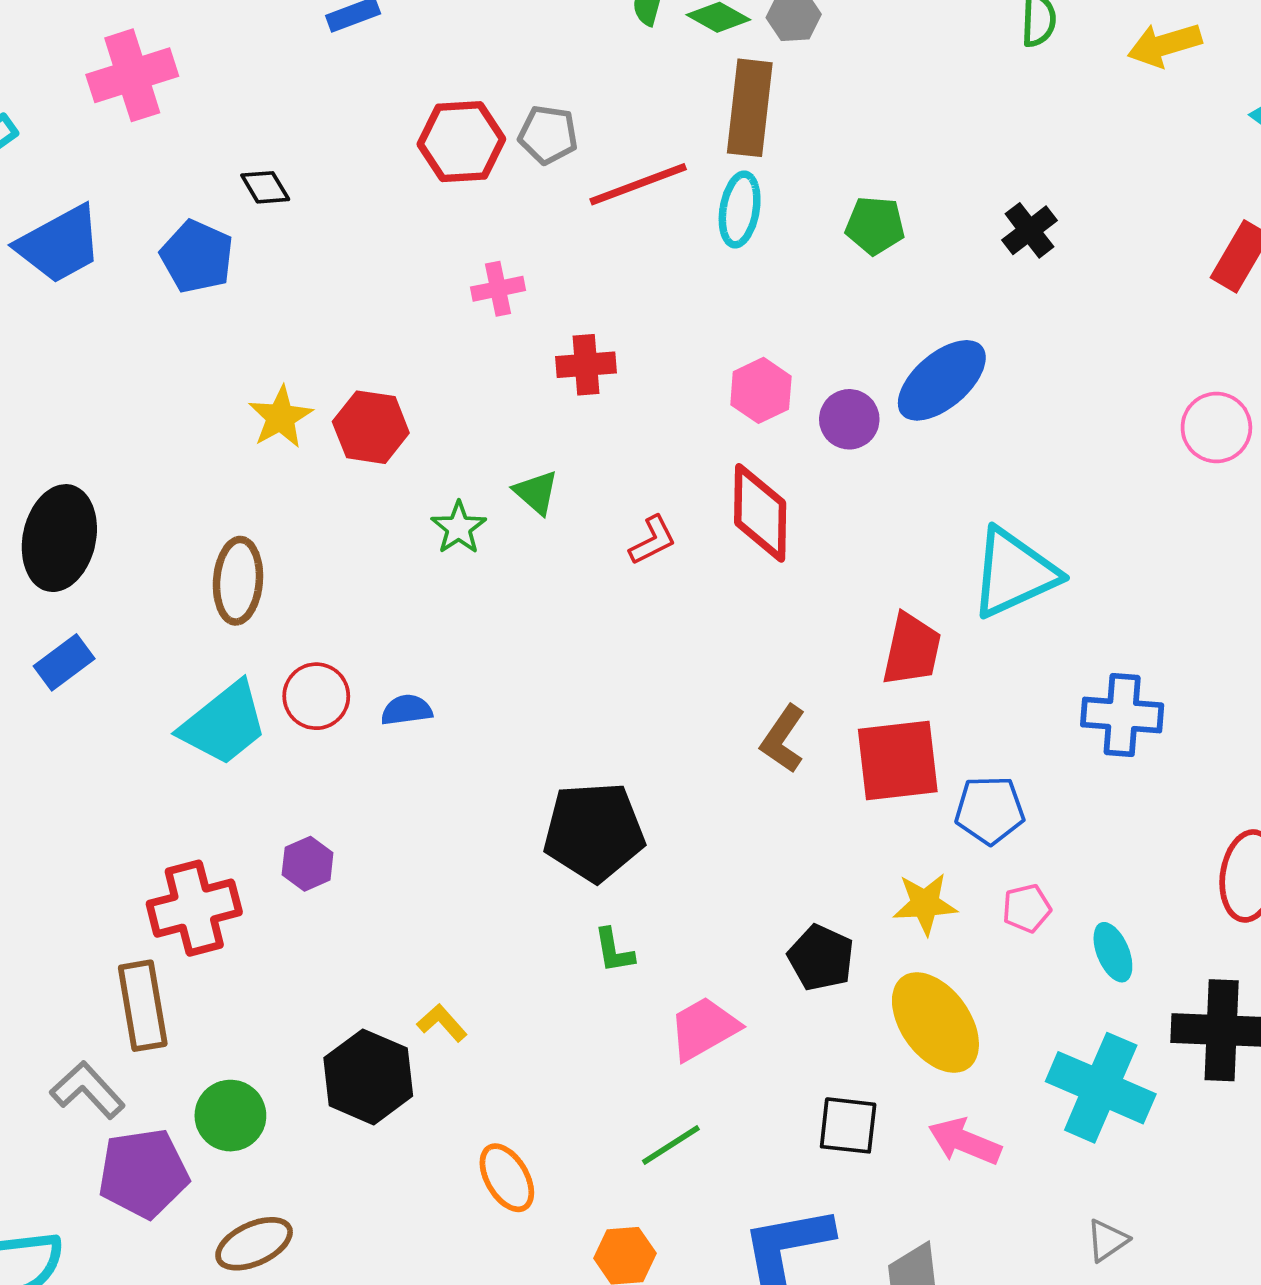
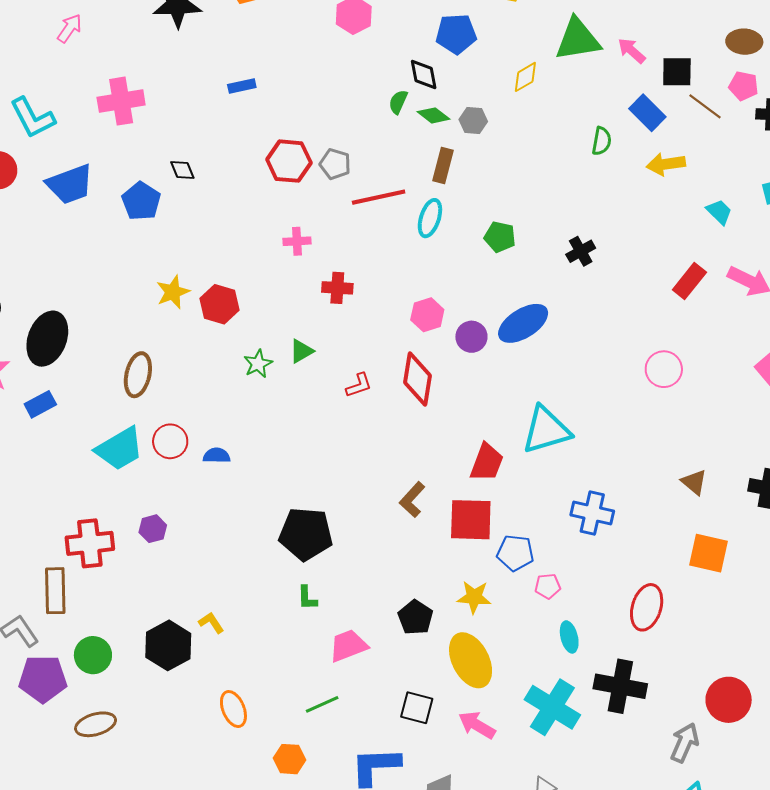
brown rectangle: (750, 108) -> (443, 165), size x0.7
green triangle: (536, 492) -> (301, 351), turned 40
pink pentagon: (1027, 908) -> (548, 586), moved

